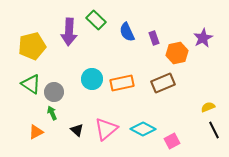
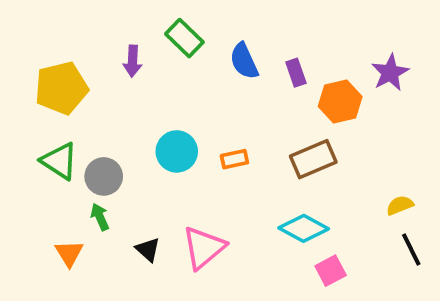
purple arrow: (69, 32) -> (133, 61), size x0.6
orange rectangle: (122, 83) -> (234, 159), size x0.6
cyan diamond: (143, 129) -> (304, 228), moved
orange triangle: (36, 132) -> (69, 253), turned -35

